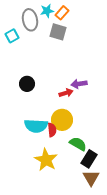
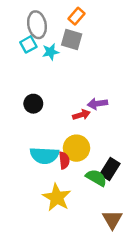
cyan star: (47, 11) -> (51, 52), moved
cyan square: (12, 36) -> (28, 44), moved
black rectangle: (89, 159) -> (110, 169), moved

